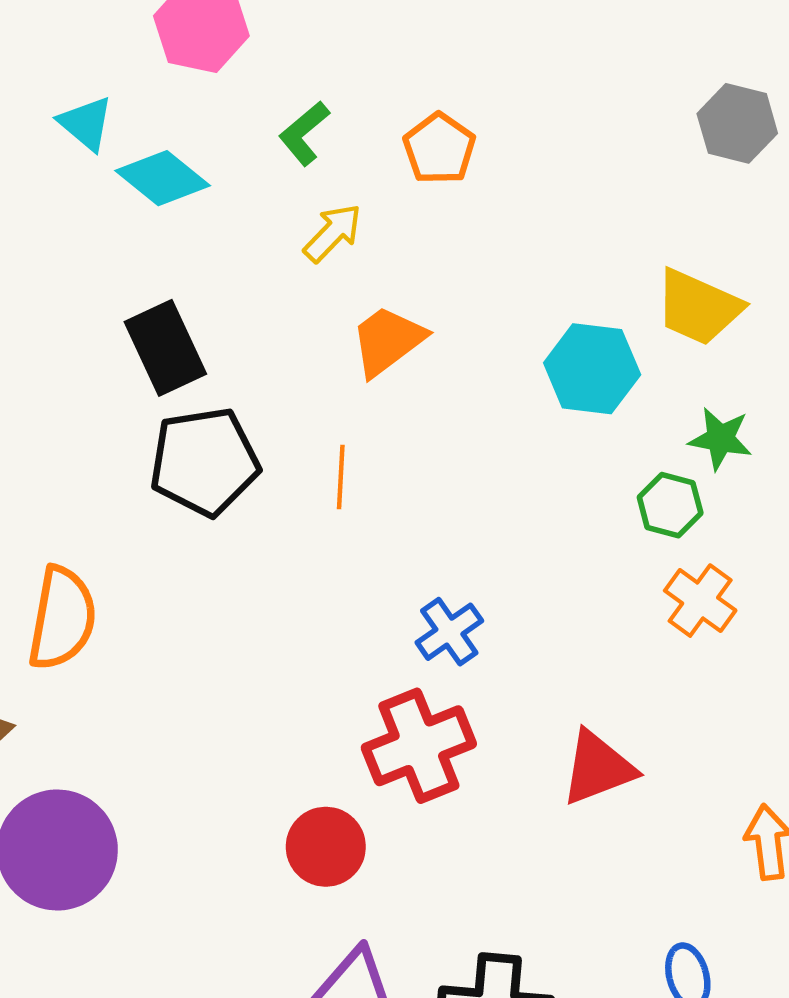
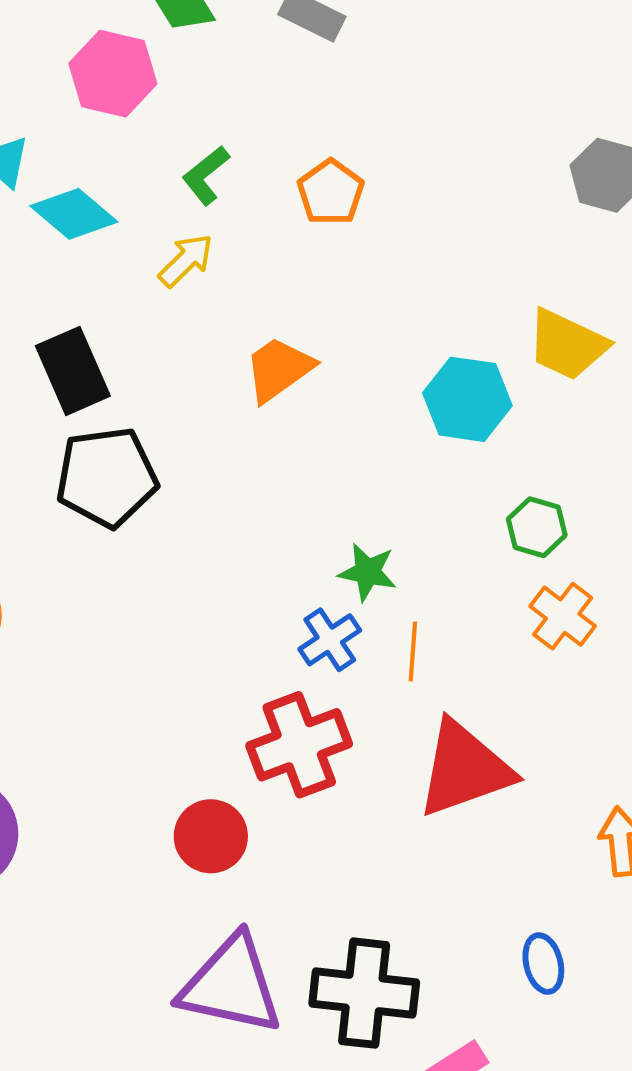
yellow arrow: (333, 233) -> (186, 260), moved
green star: (720, 439) -> (368, 572), moved
orange line: (341, 477) -> (413, 651), moved
red triangle: (598, 768) -> (464, 769), size x1.4

